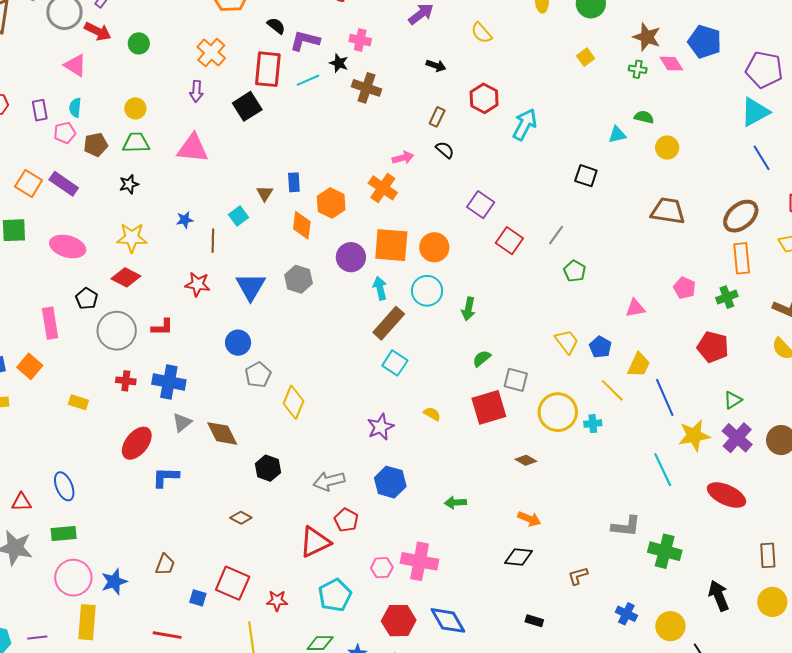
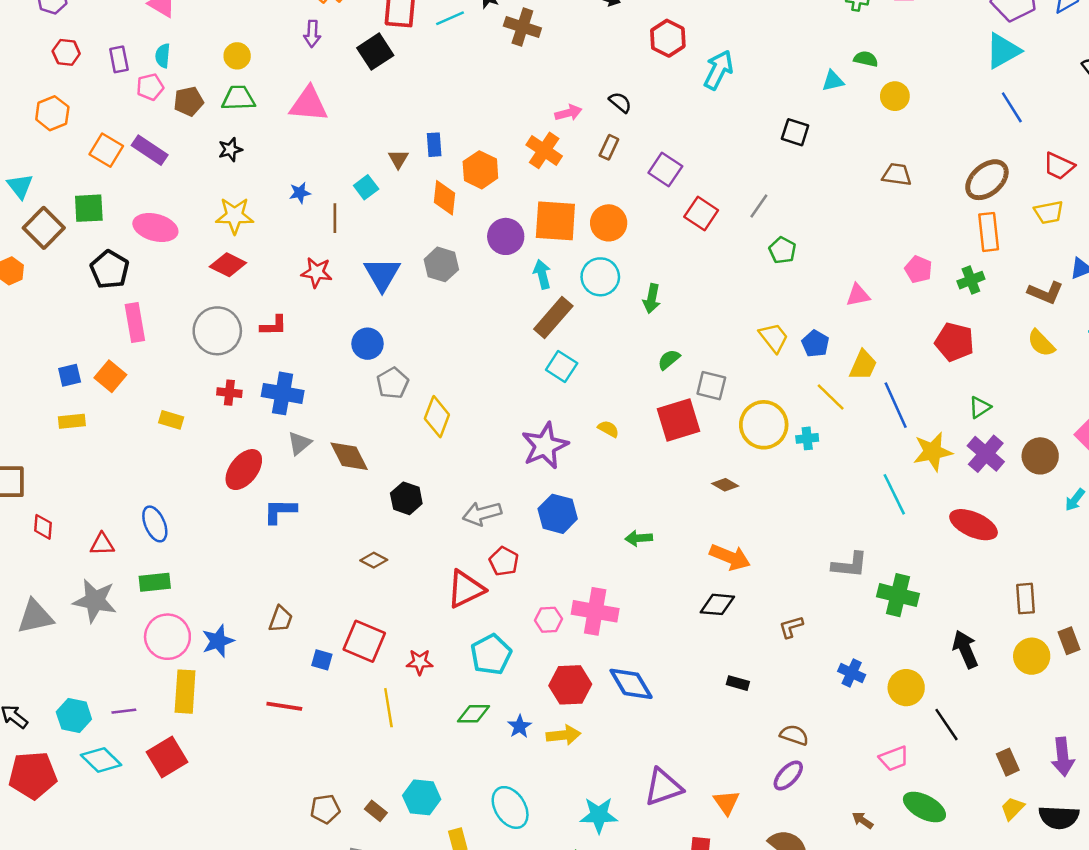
brown rectangle: (437, 117) -> (609, 147), moved
brown trapezoid: (668, 211) -> (897, 174), size x0.7
black pentagon: (87, 299) -> (110, 269), moved, size x1.4
purple star: (381, 427) -> (545, 446), size x1.4
orange arrow: (529, 519) -> (730, 557), size x1.4

